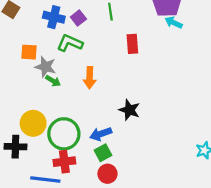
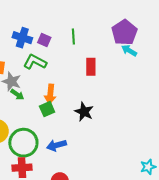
purple square: (78, 18) -> (44, 40), turned -32
black star: (129, 110) -> (84, 112), moved
green square: (103, 153) -> (47, 109), moved

